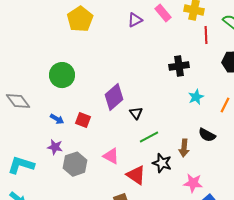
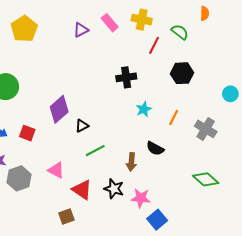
red line: (206, 35) -> (154, 45), turned 30
black triangle: (136, 113) -> (82, 126), turned 40
black star: (162, 163) -> (114, 189), moved

